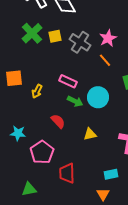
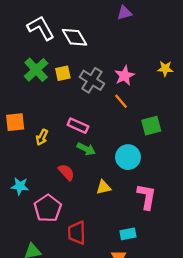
cyan circle: (98, 97) -> (128, 157), moved

